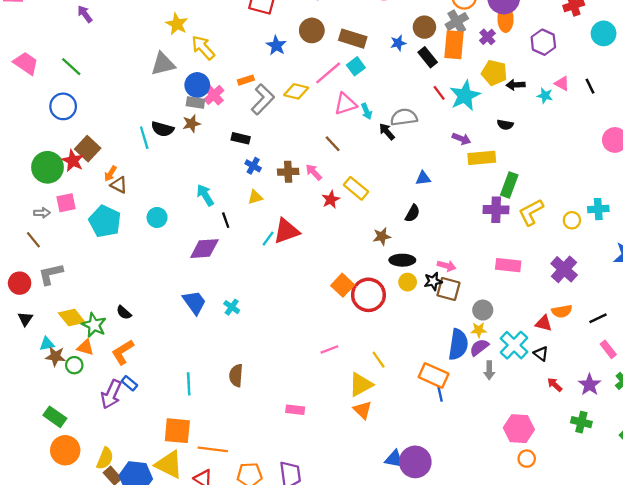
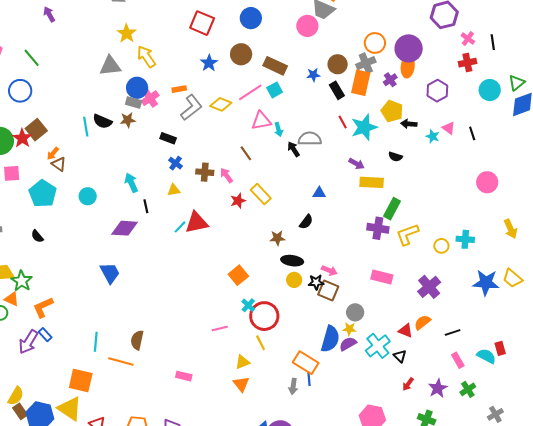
red circle: (368, 295) -> (264, 316), moved
cyan cross: (232, 307) -> (248, 305), moved
orange semicircle: (562, 311) -> (422, 322), turned 144
black semicircle: (124, 313) -> (37, 236), moved
gray arrow: (489, 370) -> (293, 386), moved
yellow triangle: (361, 385) -> (242, 362), size x0.7
red arrow: (555, 385) -> (408, 384), turned -104
orange line: (213, 449) -> (121, 362), moved

